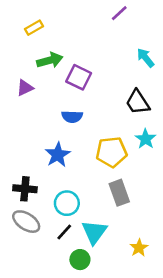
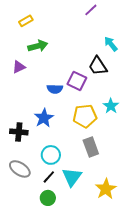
purple square: (79, 77) -> (77, 81), moved
black trapezoid: (138, 102) -> (98, 66), moved
black cross: (25, 189) -> (19, 132), moved
yellow star: (139, 248) -> (106, 189), size x1.5
green circle: (80, 260) -> (48, 198), moved

